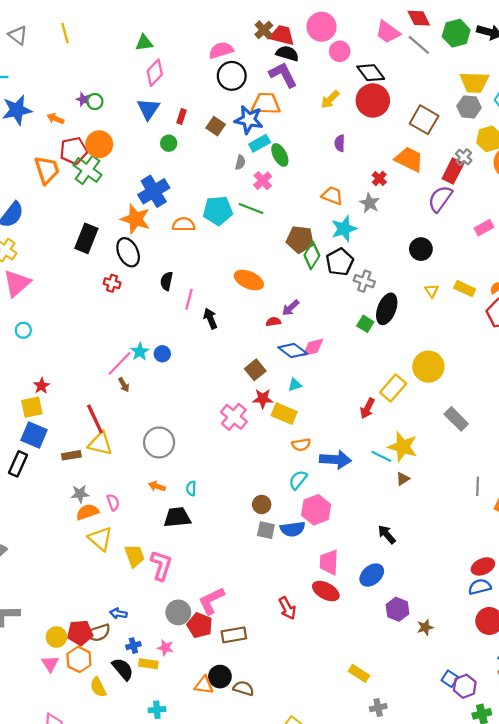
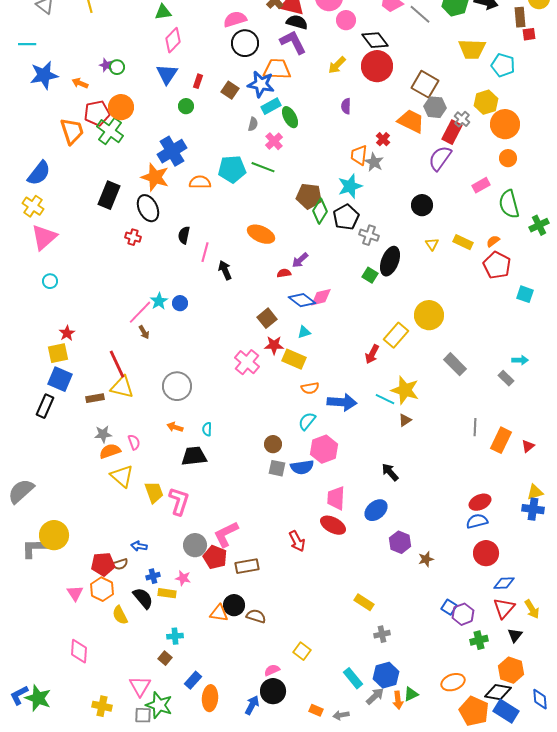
gray hexagon: (469, 107) -> (435, 107), moved
orange trapezoid: (332, 196) -> (359, 155), moved, turned -105
brown semicircle: (98, 633) -> (120, 564), size x0.7
yellow circle: (56, 637) -> (54, 535), moved, size x1.5

